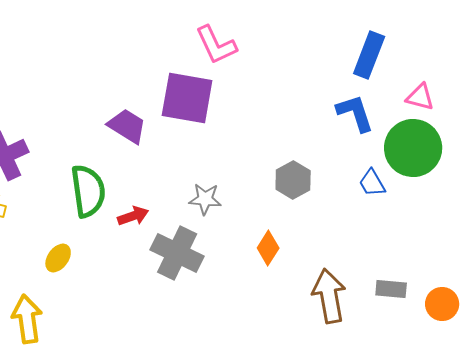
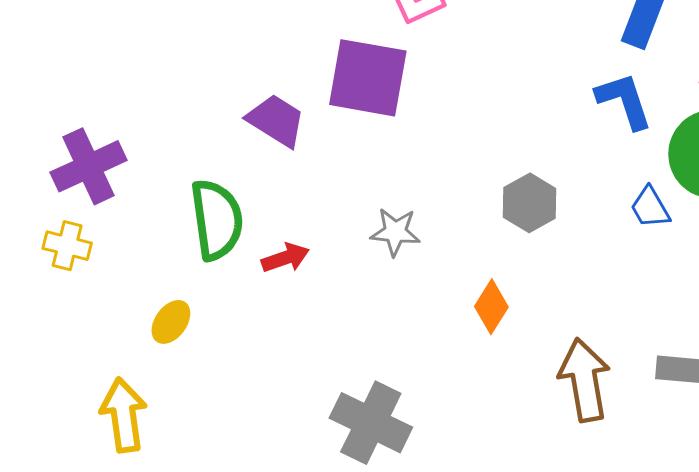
gray cross: (177, 253) -> (371, 423), moved

